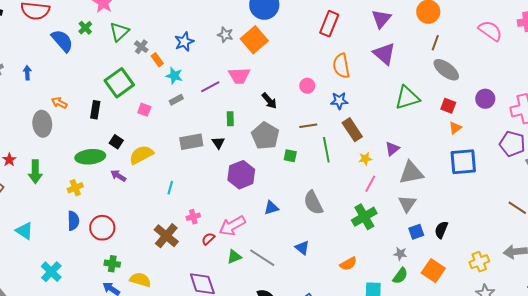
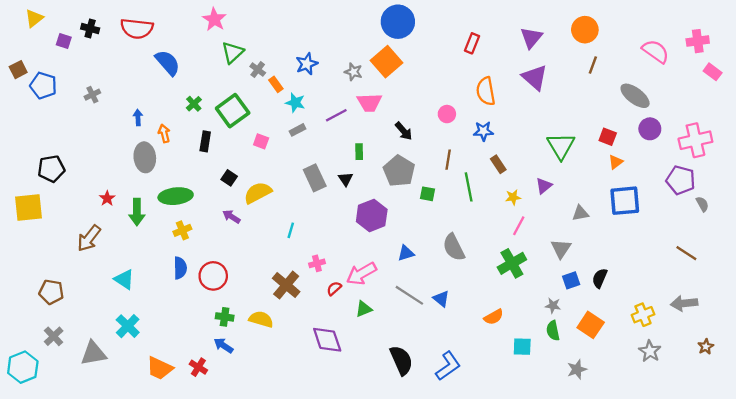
red rectangle: (329, 24) -> (472, 43), size x0.7
green cross: (85, 28) -> (194, 104), moved
gray star: (225, 35) -> (353, 72), moved
gray ellipse: (446, 70) -> (635, 96), moved
blue arrow: (27, 73) -> (138, 117), moved
green triangle: (407, 98) -> (561, 146), moved, turned -44
orange arrow: (59, 103) -> (164, 133), turned 49
brown line: (308, 126) -> (448, 160), turned -72
brown rectangle: (352, 130) -> (498, 164), size x0.7
gray rectangle: (191, 142) -> (315, 178), turned 75
green ellipse: (90, 157) -> (176, 196), moved
gray triangle: (411, 173) -> (580, 213), moved, size x0.6
gray line: (262, 258) -> (409, 295), moved
cyan cross: (51, 272) -> (128, 326), moved
green semicircle: (400, 276) -> (553, 331), turned 132
yellow semicircle: (140, 280) -> (261, 319), moved

